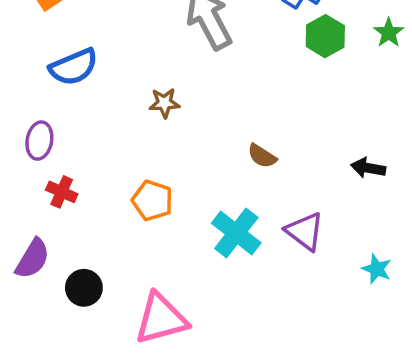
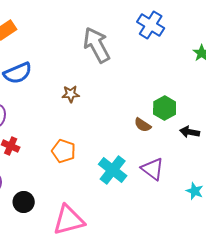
green hexagon: (325, 36) -> (165, 108), moved
brown semicircle: (262, 156) -> (143, 125), moved

